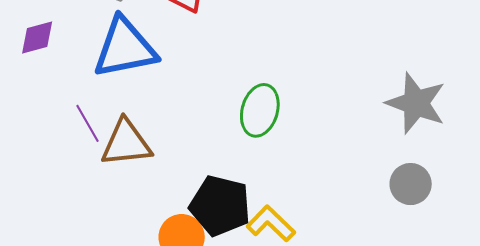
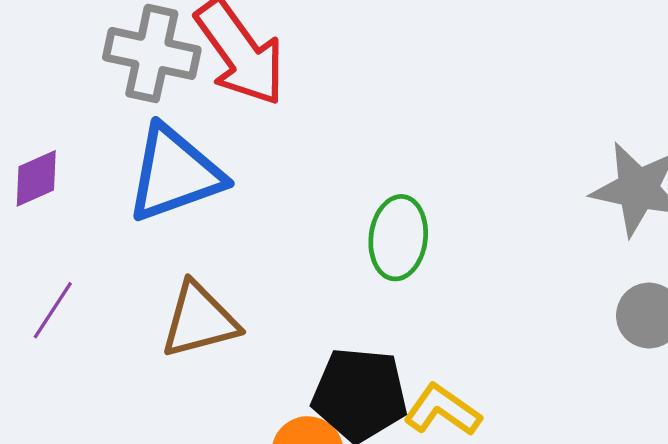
purple line: (88, 123) -> (53, 310), moved, turned 72

